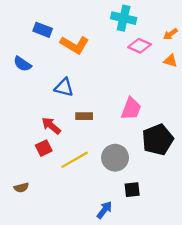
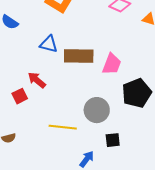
brown rectangle: (84, 116) -> (79, 56), moved, size x1.8
red square: (44, 148) -> (20, 96), moved
yellow line: (75, 160) -> (63, 127), moved, turned 36

